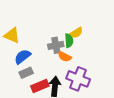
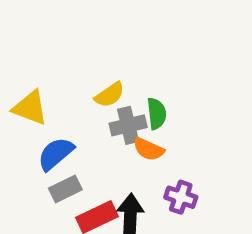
yellow semicircle: (76, 33) -> (110, 95), moved
purple cross: (78, 79) -> (181, 197), size x0.6

